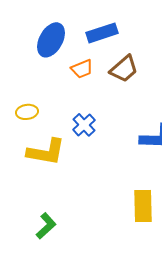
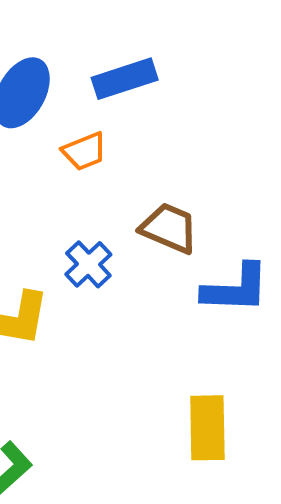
brown trapezoid: (124, 69) -> (169, 228), moved, turned -116

